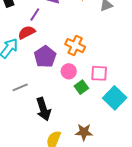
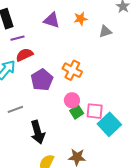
purple line: (35, 14) -> (18, 38), moved, turned 40
pink circle: (69, 71) -> (72, 100), moved
pink square: (99, 73) -> (95, 111), moved

